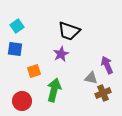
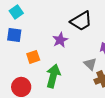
black trapezoid: (69, 31) -> (81, 21), moved, turned -50
gray triangle: (91, 78) -> (90, 64), turned 32

